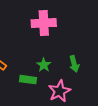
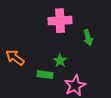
green arrow: (74, 64) -> (88, 38), moved

